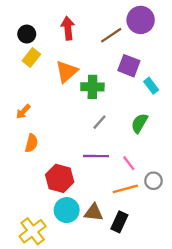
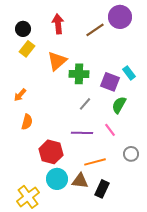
purple square: (129, 66) -> (110, 82), moved
pink line: (129, 163) -> (110, 130), moved
orange line: (125, 189) -> (95, 162), moved

